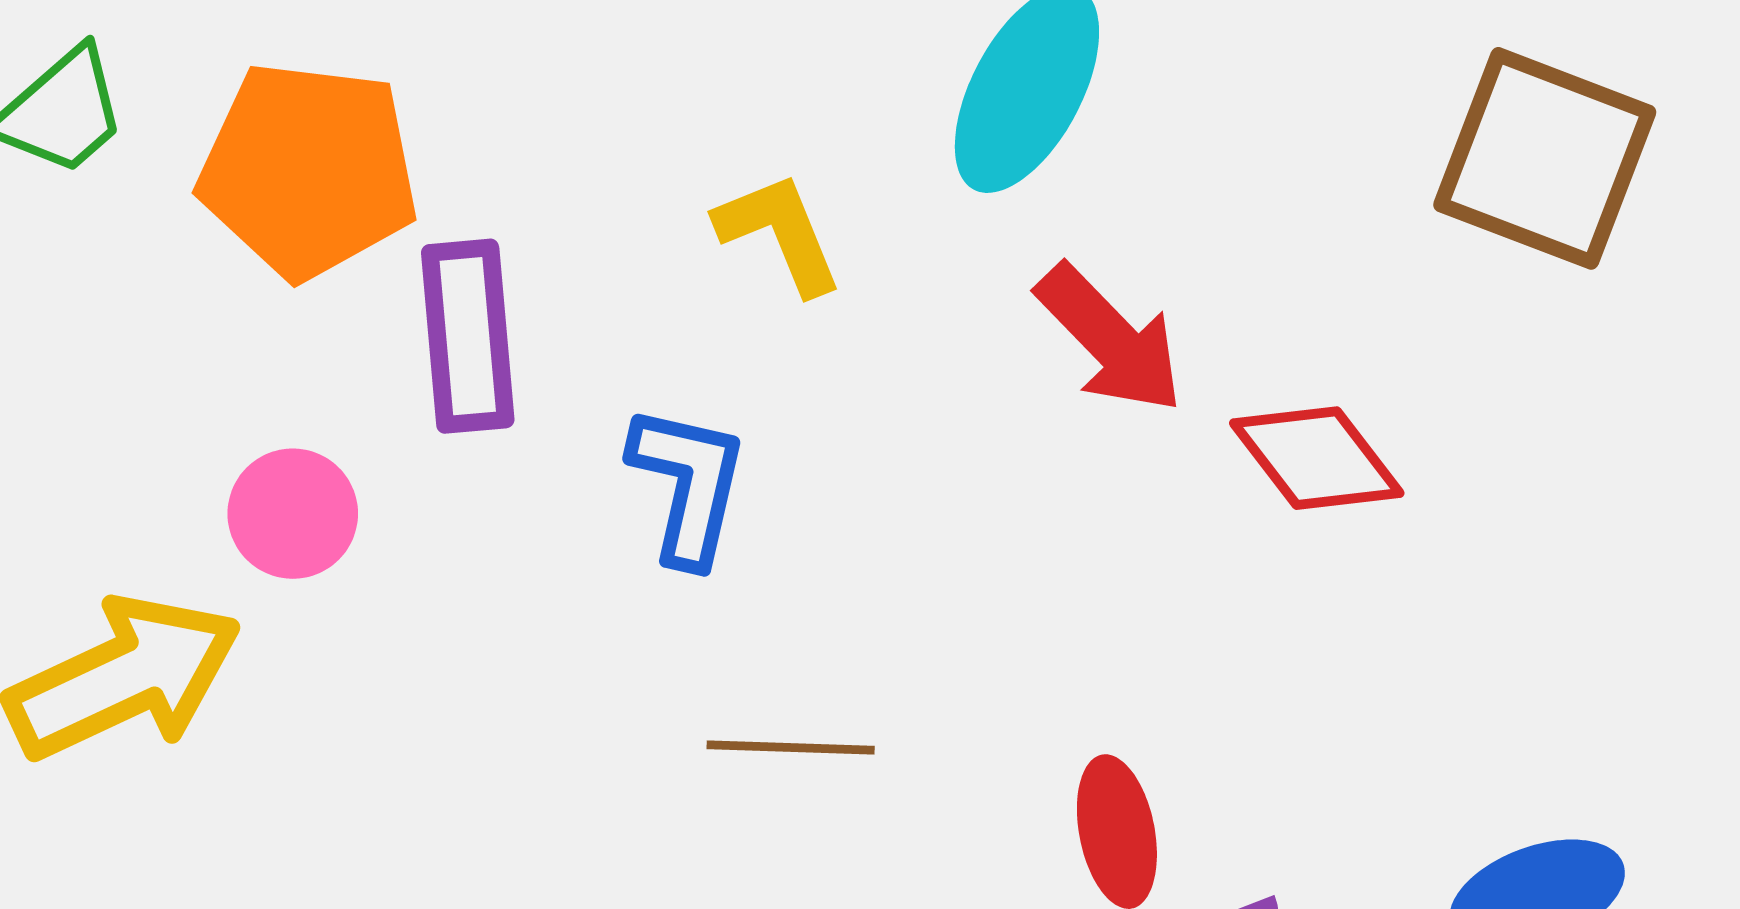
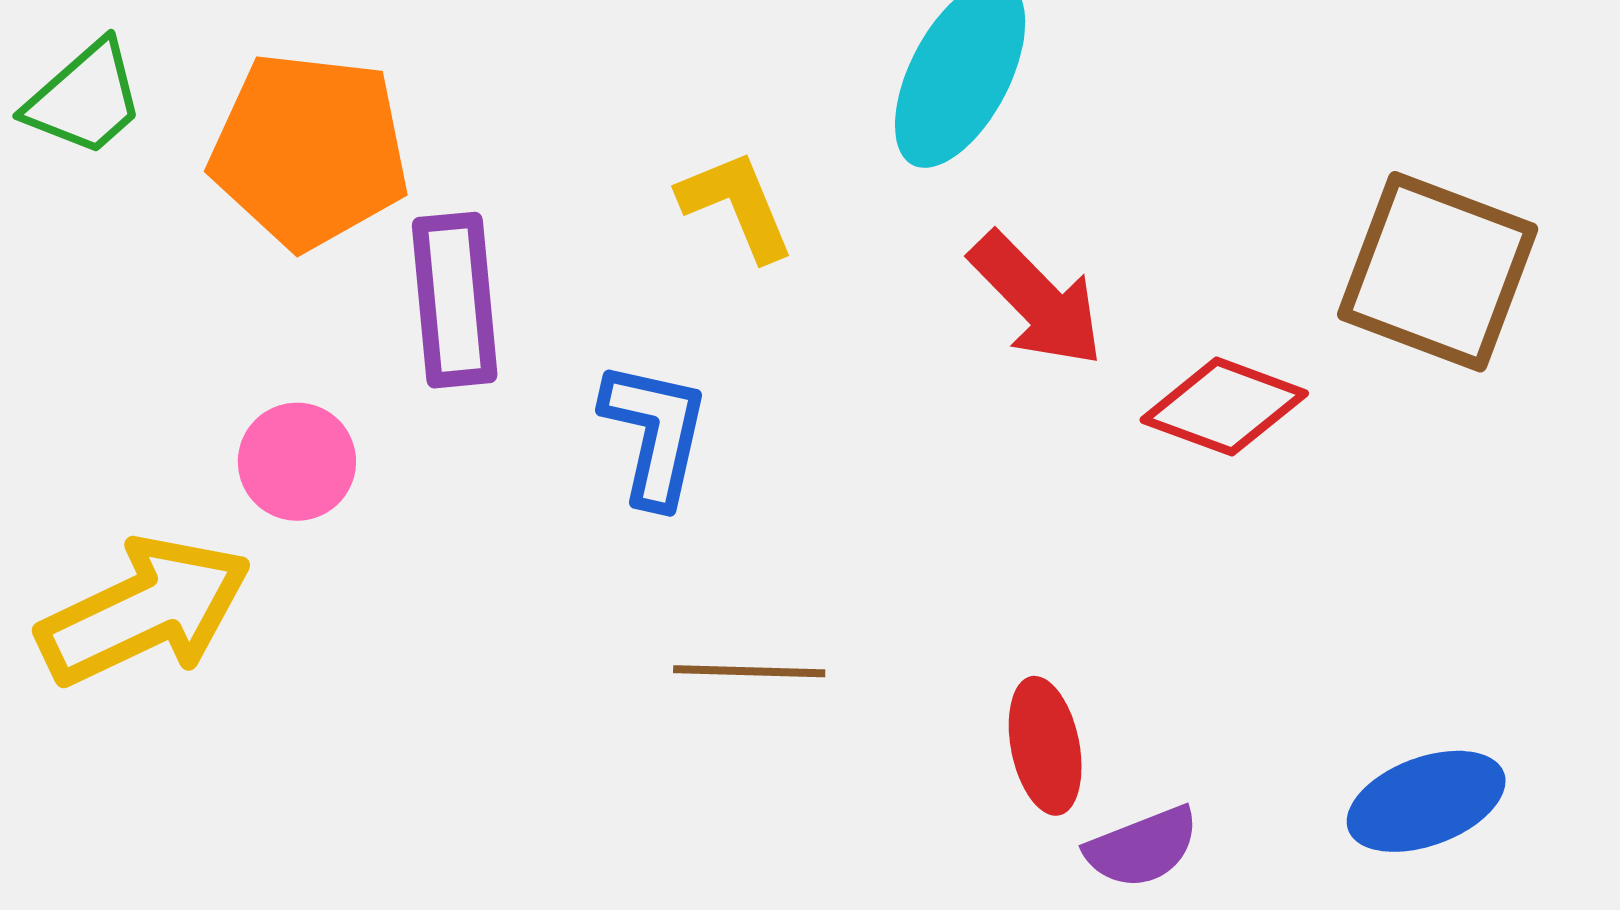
brown square: (1545, 158) -> (1438, 272), moved
red diamond: (1317, 458) -> (1224, 407), turned -32

